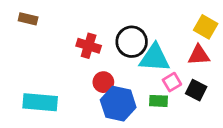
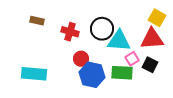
brown rectangle: (28, 19) -> (37, 21), moved
red triangle: (199, 55) -> (152, 39), size x1.4
green rectangle: (159, 101) -> (122, 73), size x1.5

